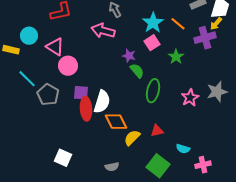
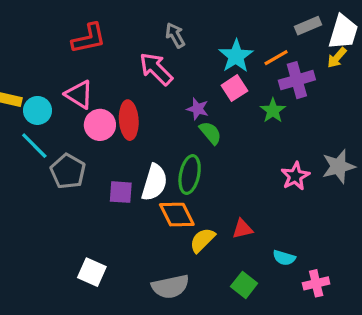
orange line: (178, 24) -> (276, 58), turned -70
pink arrow: (103, 31) -> (156, 69), turned 30
cyan circle: (29, 36) -> (38, 110), moved
purple cross: (205, 38) -> (297, 80), moved
green ellipse: (153, 91) -> (190, 175), moved
purple square: (81, 93) -> (121, 192), moved
red ellipse: (86, 109) -> (129, 120), moved
green square: (158, 166) -> (244, 285), size x0.7
gray semicircle: (112, 167) -> (170, 287), size x1.6

